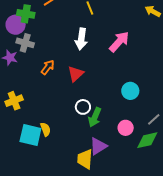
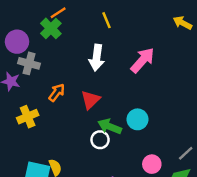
green cross: (26, 14) -> (51, 28), moved, turned 36
cyan circle: (130, 91) -> (138, 119), moved
yellow cross: (14, 101) -> (28, 117), moved
green arrow: (95, 117) -> (110, 127), moved, turned 90

